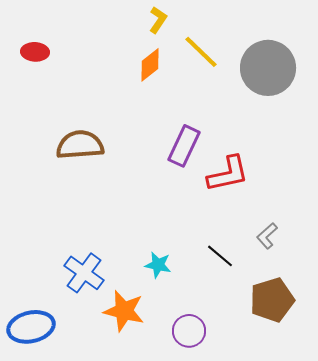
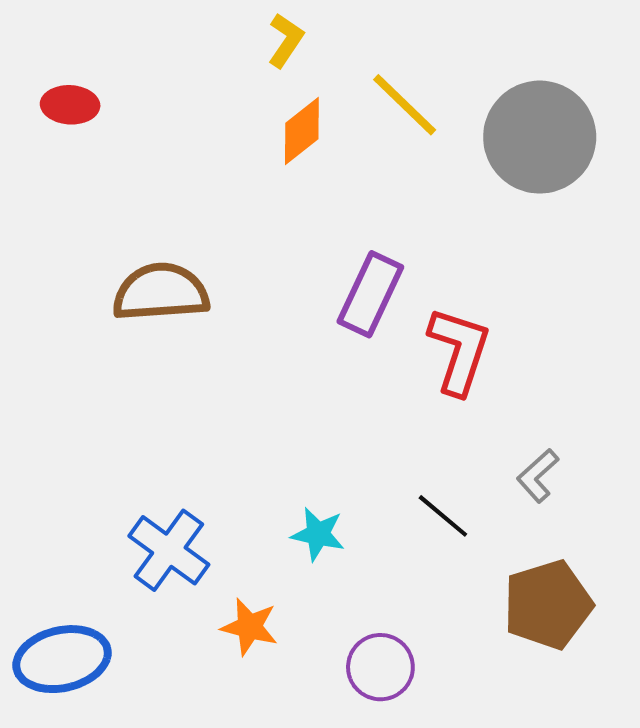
yellow L-shape: (158, 20) -> (286, 40), moved
red L-shape: (228, 174) -> (459, 351), turned -60
orange star: (124, 311) -> (249, 627), size x0.7

